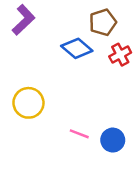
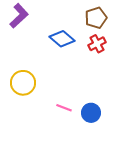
brown pentagon: (103, 22) -> (96, 18), moved

